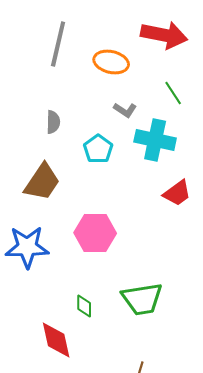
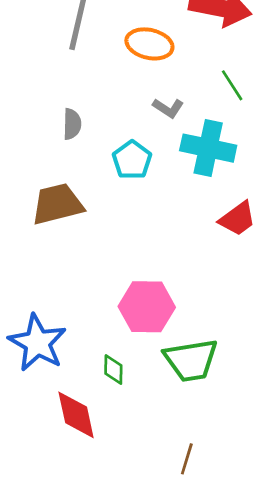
brown trapezoid: (42, 182) -> (57, 204), turned -138
pink hexagon: (95, 233) -> (147, 307), moved
blue star: (27, 247) -> (37, 343), moved, turned 30

